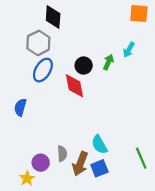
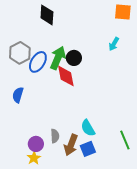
gray hexagon: (38, 43) -> (20, 53), moved
green arrow: (108, 62) -> (58, 58), moved, size x1.6
yellow star: (27, 178) -> (34, 158), moved

